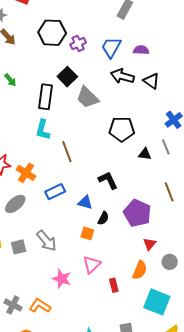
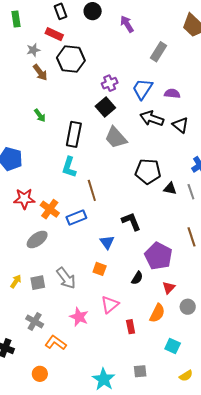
black hexagon: (52, 33) -> (71, 59), moved
black square: (67, 77) -> (105, 107), moved
black triangle: (145, 154) -> (170, 189), moved
blue rectangle: (55, 192) -> (76, 218), moved
blue triangle: (85, 202) -> (107, 242), turned 35
black semicircle: (103, 218) -> (137, 278), moved
orange square: (87, 233) -> (100, 269), moved
cyan square: (157, 302) -> (173, 346), size x0.6
gray cross: (13, 305) -> (35, 321), moved

